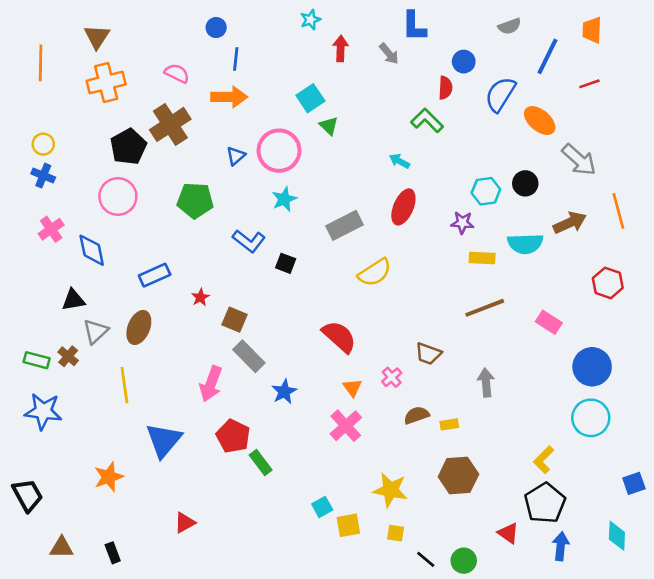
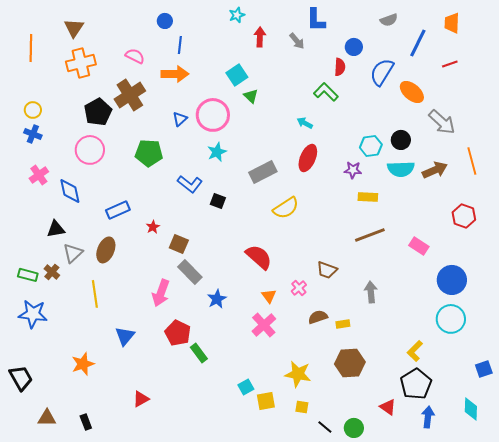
cyan semicircle: (525, 244) -> (401, 169), moved
blue triangle: (164, 440) -> (125, 336), size x0.7

